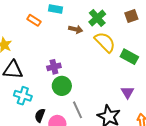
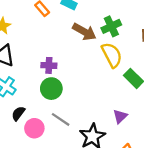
brown arrow: (76, 29) -> (84, 32), size x1.5
gray line: (77, 110) -> (61, 119), turned -48

